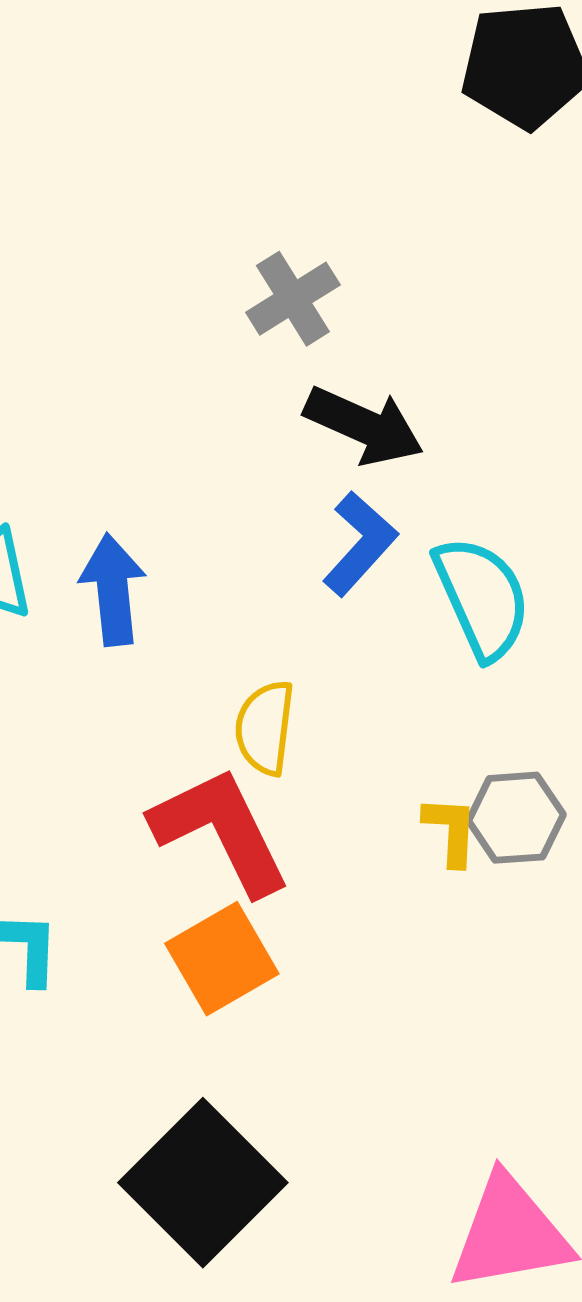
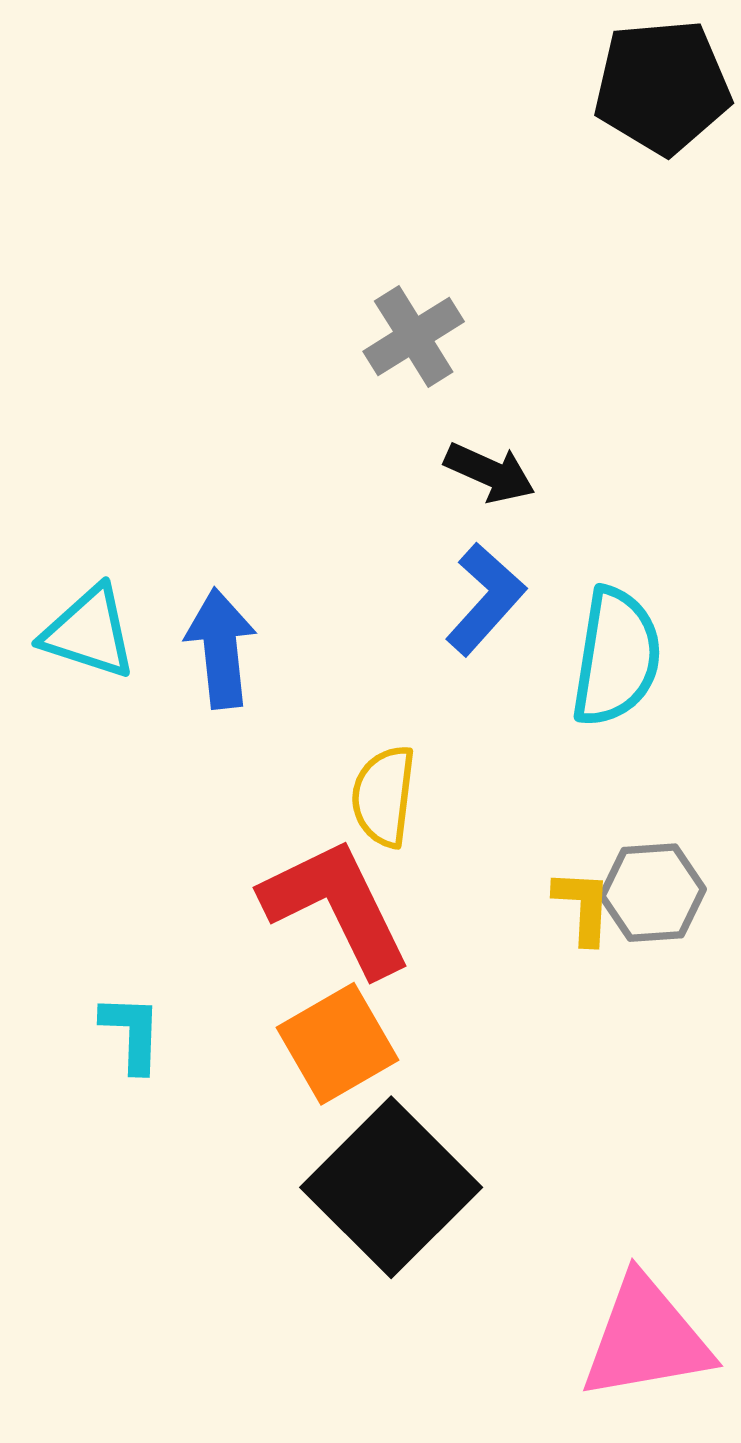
black arrow: (364, 426) -> (490, 473), size x0.7
cyan semicircle: (482, 598) -> (616, 657), turned 33
black square: (203, 1183) -> (391, 1187), moved

